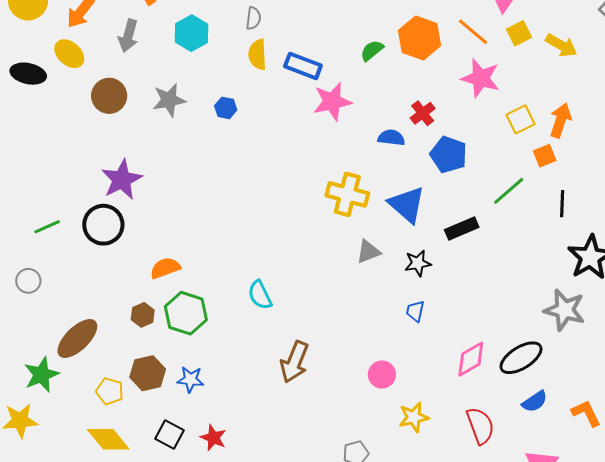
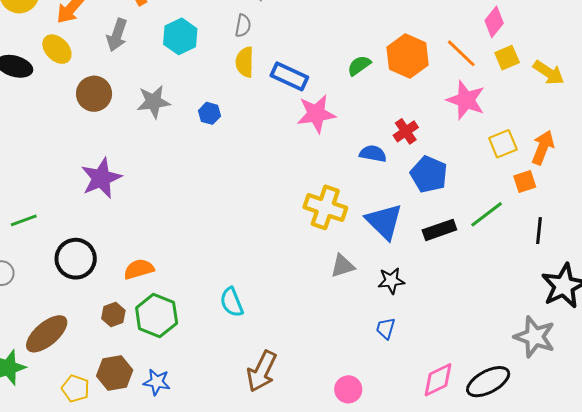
black circle: (103, 225) -> (76, 259), moved
black rectangle: (462, 228) -> (439, 230), moved

